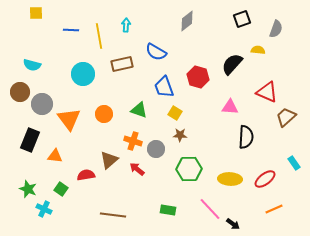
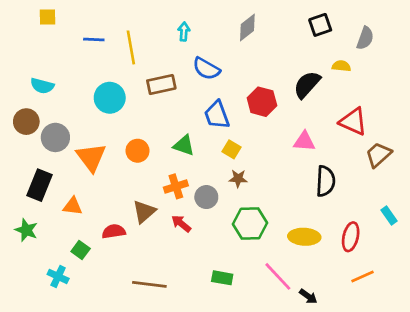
cyan arrow: (126, 25) -> (184, 32), moved
orange cross: (133, 141) -> (176, 186), turned -36
red ellipse: (265, 179) -> (351, 237), turned -40
green star: (28, 189) -> (26, 230), moved

